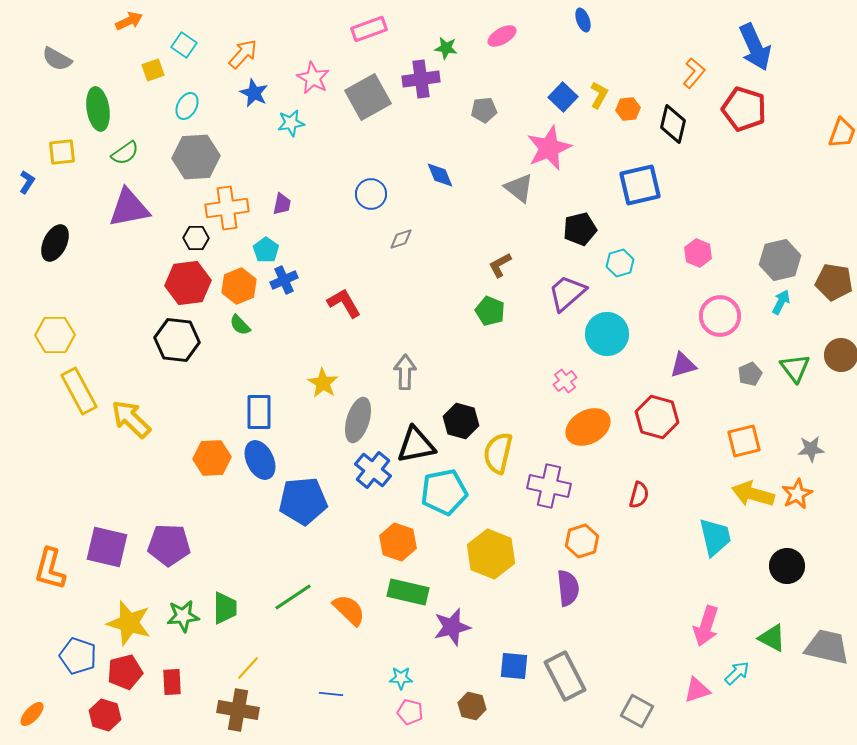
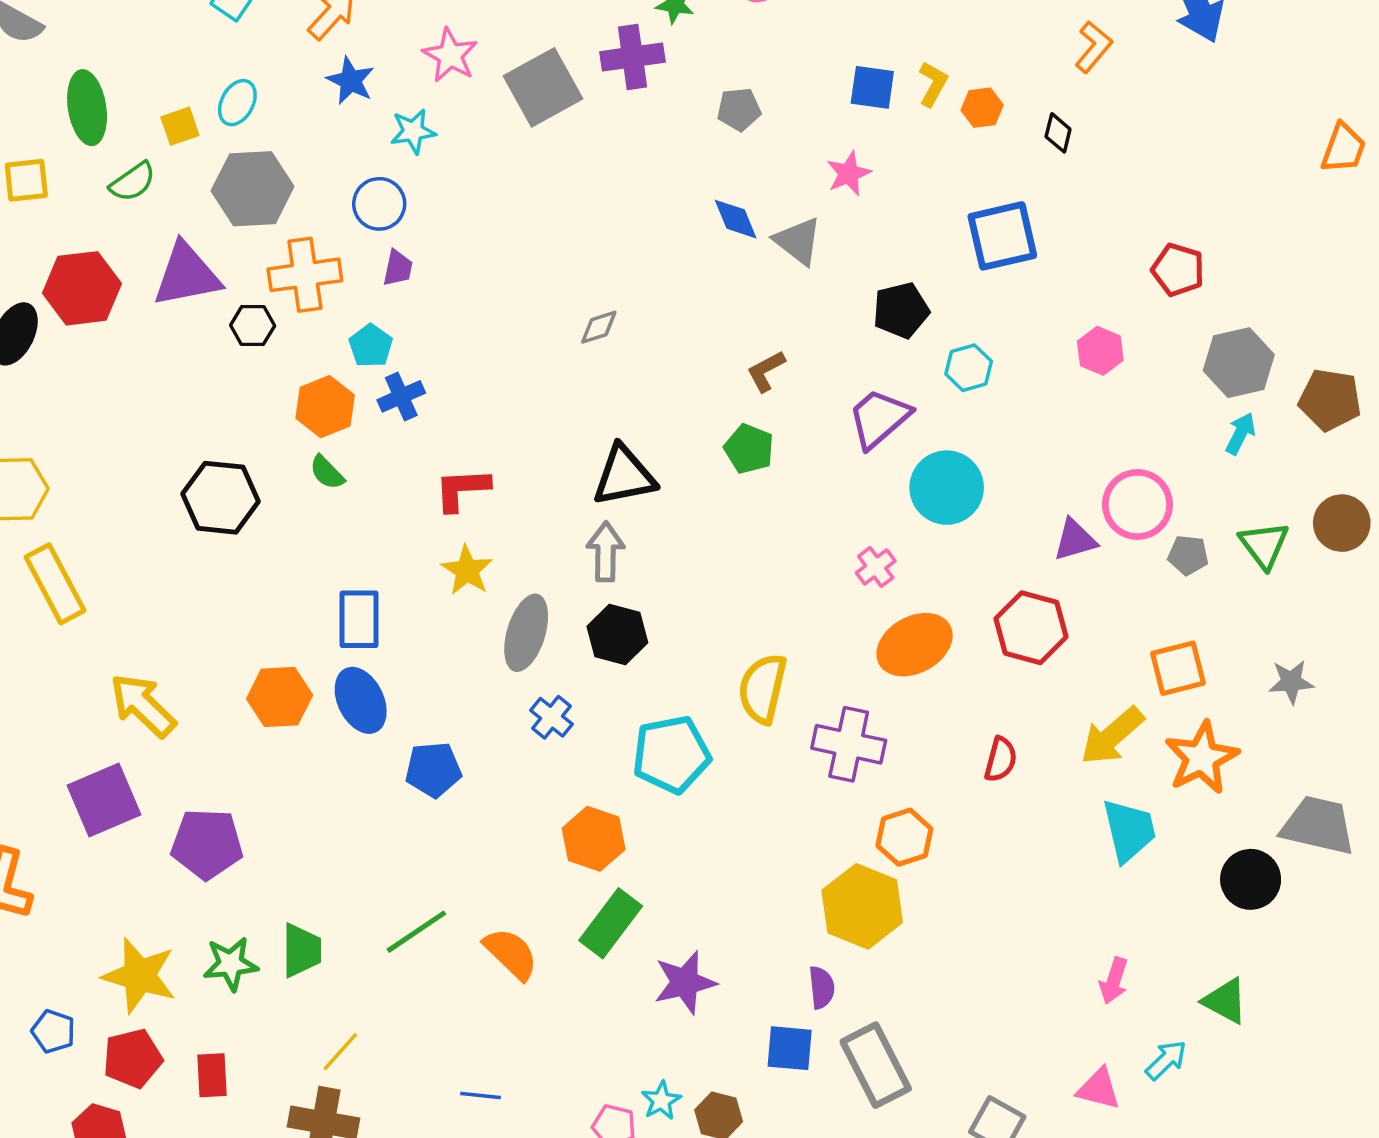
yellow square: (153, 70) -> (180, 126), moved
blue square: (563, 97) -> (872, 87), turned -36
red pentagon: (744, 109) -> (1178, 270), moved, size x0.7
black diamond: (673, 124) -> (1058, 133), size x0.6
pink star: (549, 148) -> (849, 173), size x0.6
blue diamond: (440, 175) -> (736, 219), moved
blue circle: (371, 194) -> (379, 204), moved
purple triangle: (129, 208) -> (187, 275), moved
red hexagon: (188, 283) -> (82, 288), moved
red L-shape: (344, 303) -> (462, 489), moved, turned -63
pink circle: (720, 316) -> (1137, 504), moved
gray pentagon: (750, 374) -> (1188, 555), turned 30
yellow arrow: (131, 419) -> (143, 705), moved
black hexagon: (461, 421) -> (617, 635), moved
black triangle: (416, 445) -> (624, 476), moved
blue cross: (373, 470) -> (551, 717), size x0.7
yellow arrow: (753, 494) -> (1112, 736), moved, turned -57
orange star: (797, 494) -> (1202, 758), moved, size x1.4
blue pentagon: (303, 501) -> (433, 770), size x0.7
purple square: (107, 547) -> (104, 800), moved, turned -36
yellow hexagon: (491, 554) -> (862, 906), moved
purple semicircle: (568, 588) -> (822, 987), moved, size x0.7
green rectangle: (408, 592) -> (611, 923), turned -66
pink arrow: (706, 626) -> (1114, 981), size x0.7
gray trapezoid: (827, 647) -> (1318, 825), moved
blue pentagon: (78, 656) -> (53, 1031), size x0.7
cyan star: (401, 678) -> (661, 1101), moved, turned -30
pink triangle: (697, 690) -> (1099, 1089), turned 32

